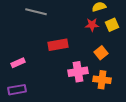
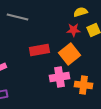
orange square: (101, 53) -> (69, 54), moved, size x1.5

